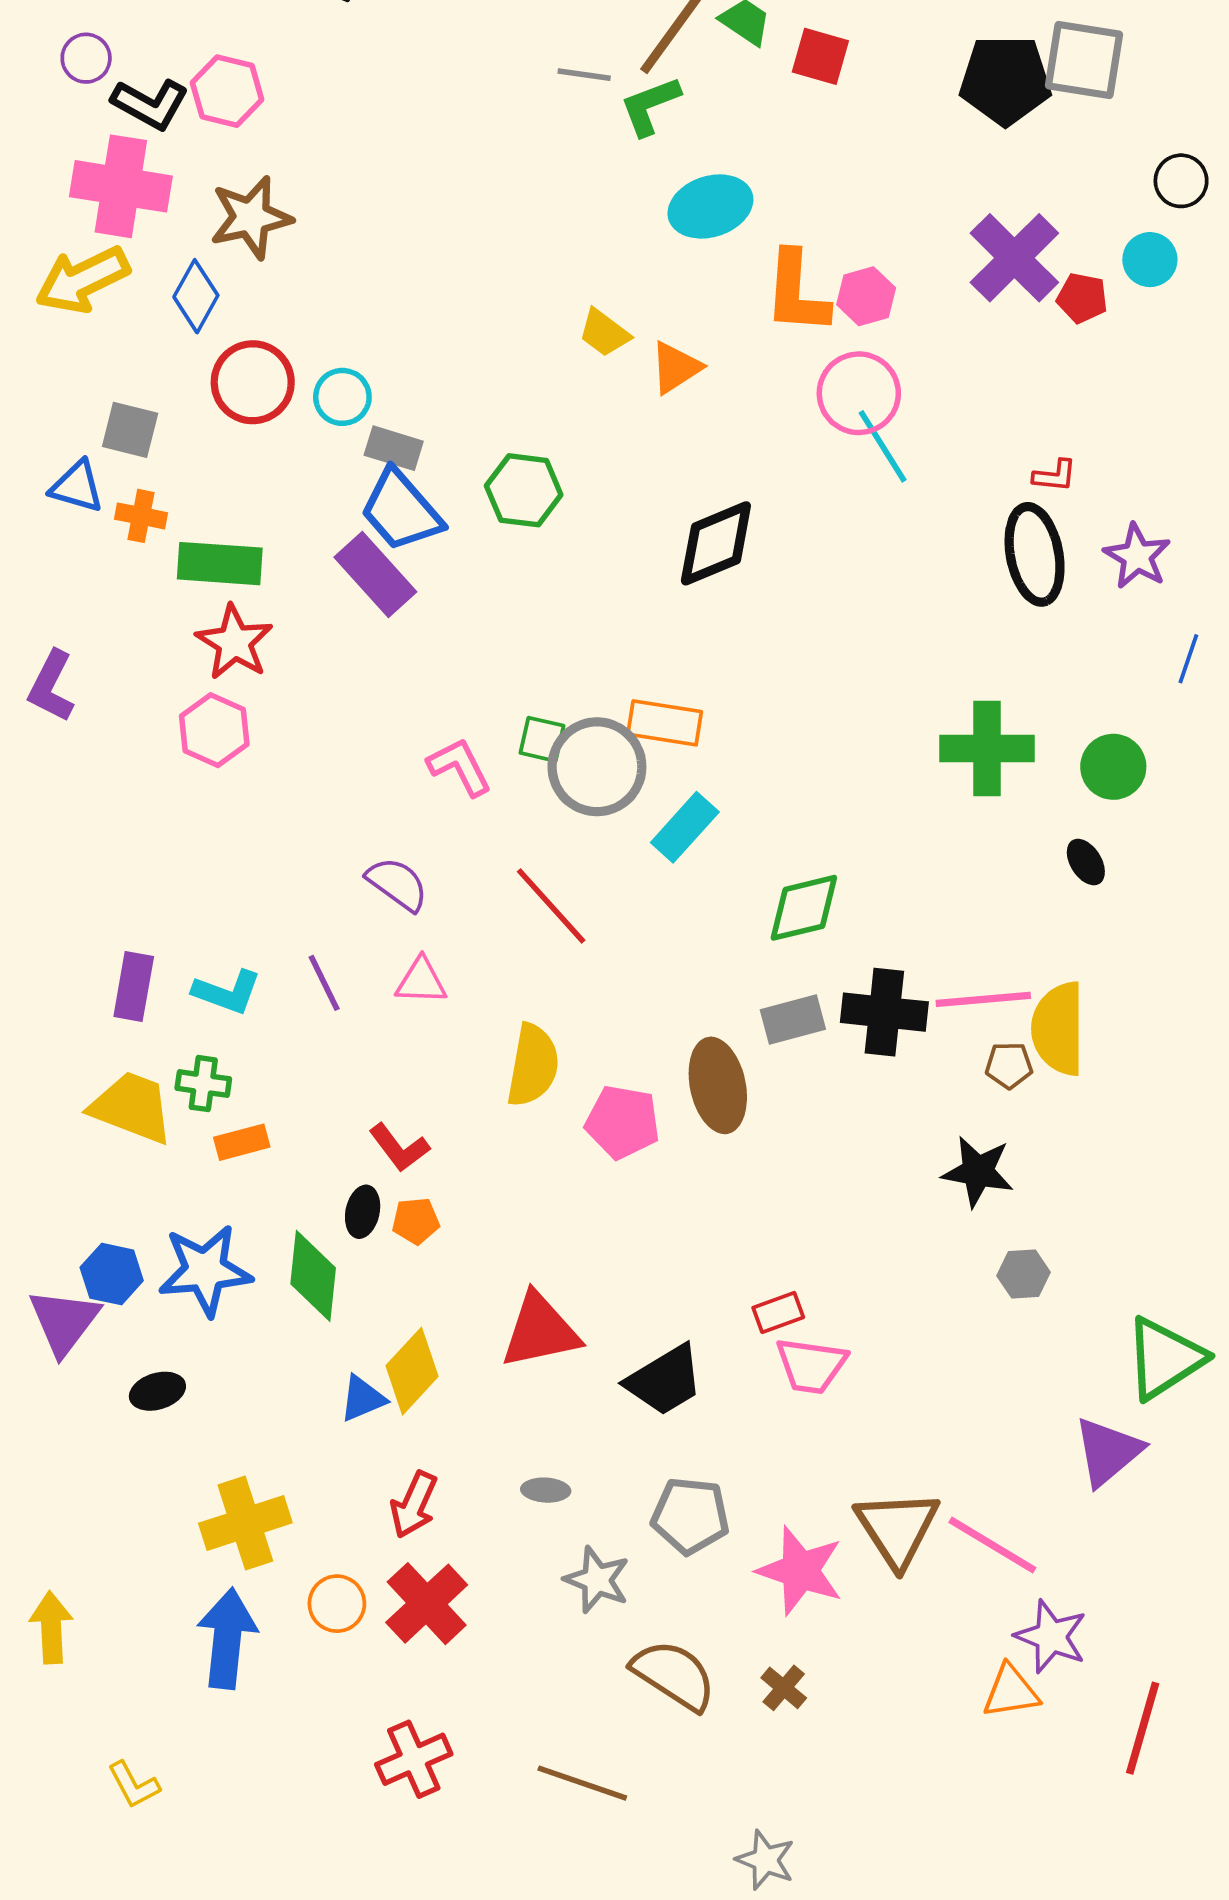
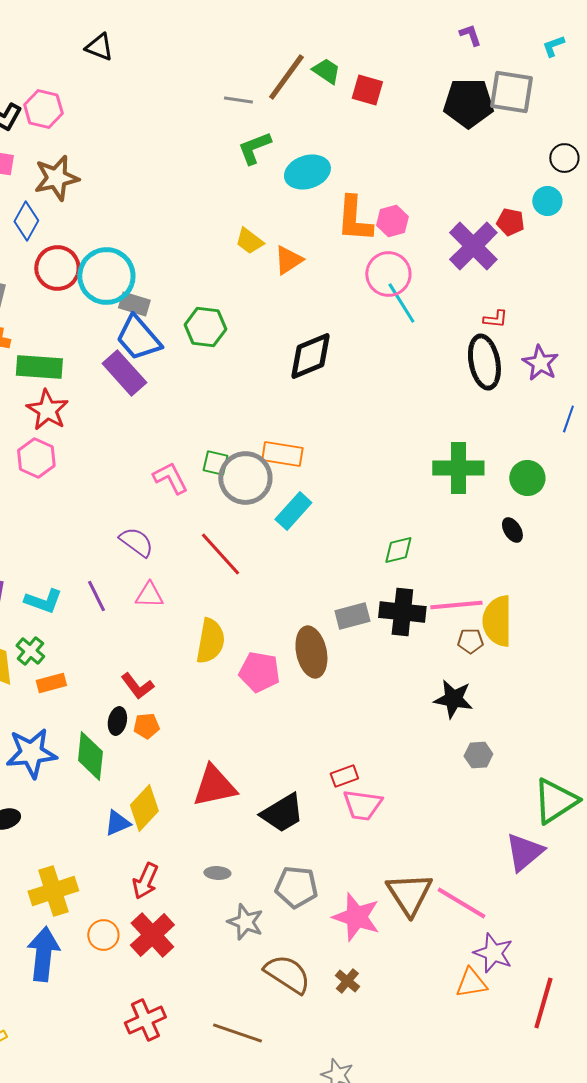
green L-shape: (650, 106) -> (254, 148), moved
purple cross: (1014, 258) -> (473, 246), moved
cyan circle: (342, 397) -> (106, 276), size x1.8
green diamond: (804, 908) -> (398, 550), moved, size x0.7
green cross: (203, 1084) -> (30, 651), turned 32

